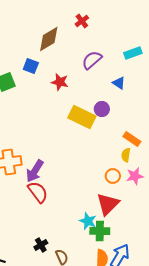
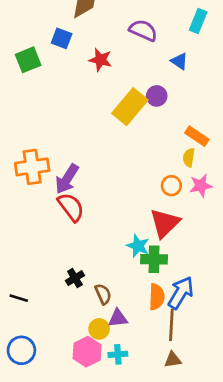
cyan rectangle: (133, 53) -> (198, 21), turned -48
purple semicircle: (92, 60) -> (143, 30), turned 65
yellow rectangle: (82, 117) -> (130, 107), turned -76

